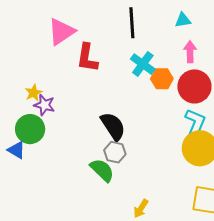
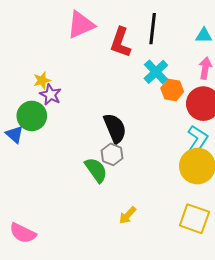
red L-shape: (87, 58) -> (121, 42), moved

